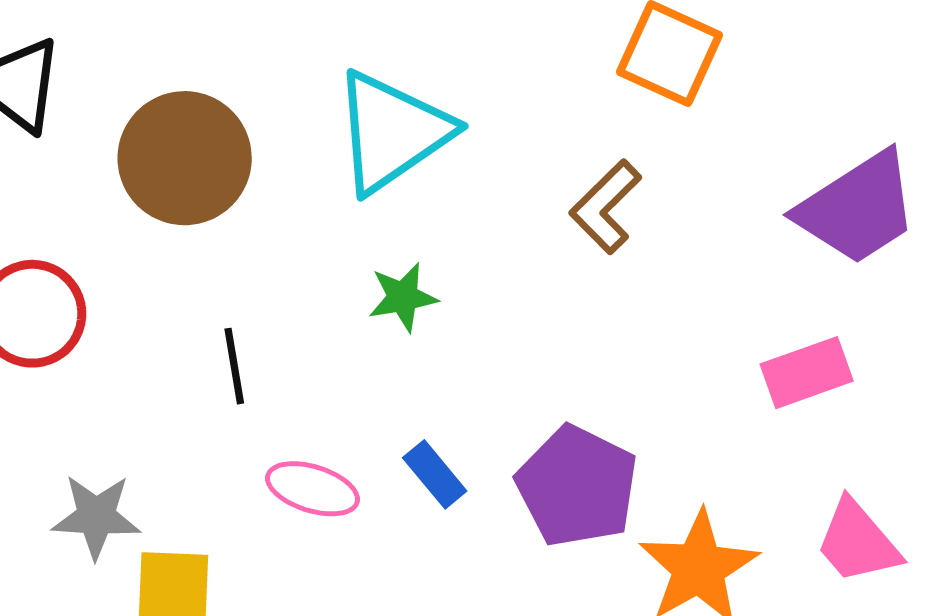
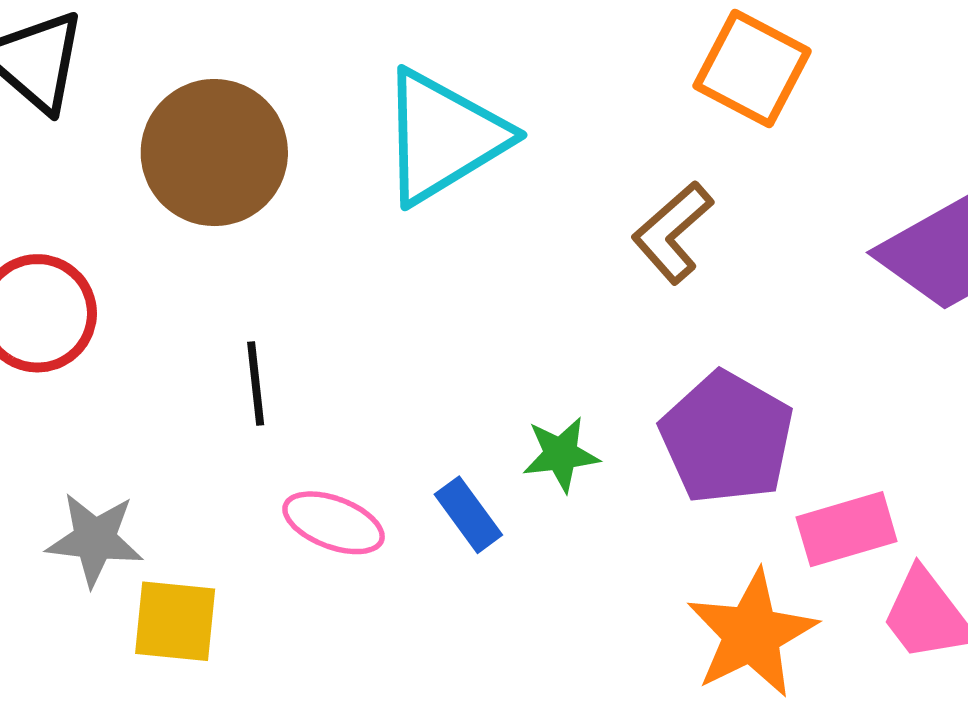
green star: (403, 297) -> (561, 454), moved
pink rectangle: (807, 373) -> (847, 529), moved
purple pentagon: (577, 486) -> (727, 438), moved

